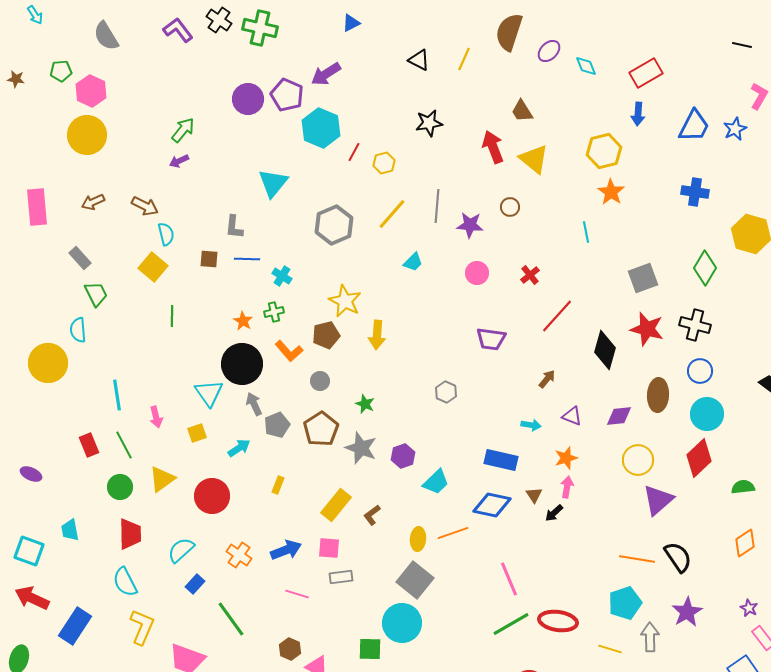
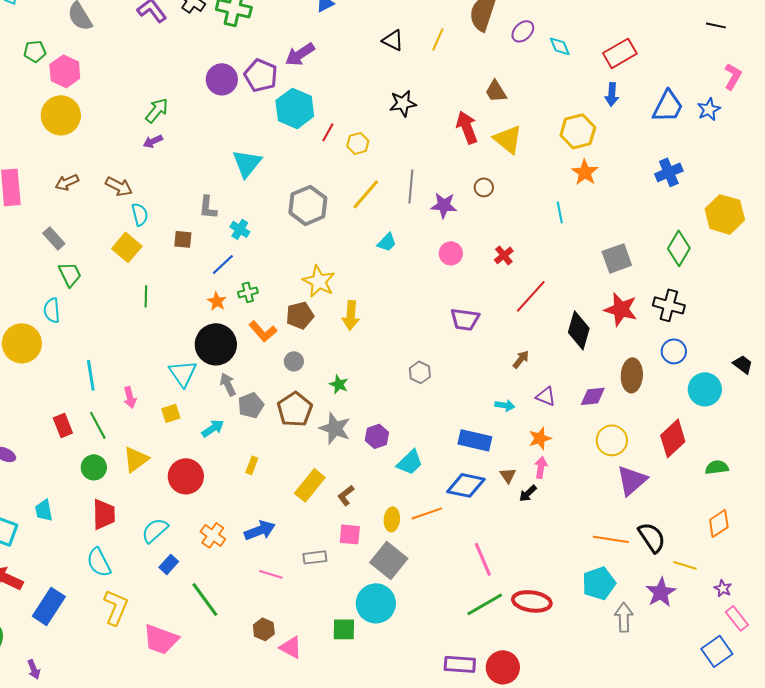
blue cross: (695, 192) -> (669, 172), turned -32
blue line: (247, 259) -> (223, 264), moved, turned -45
cyan cross: (282, 276) -> (240, 229), moved
cyan circle: (707, 414) -> (705, 389), moved
pink square: (329, 548) -> (350, 534), moved
yellow line: (610, 649) -> (685, 565), moved

